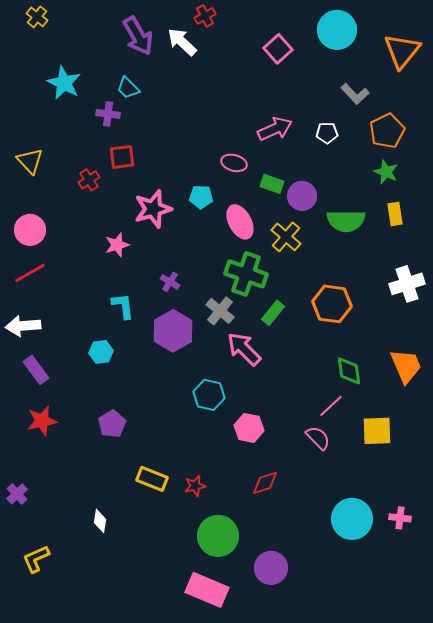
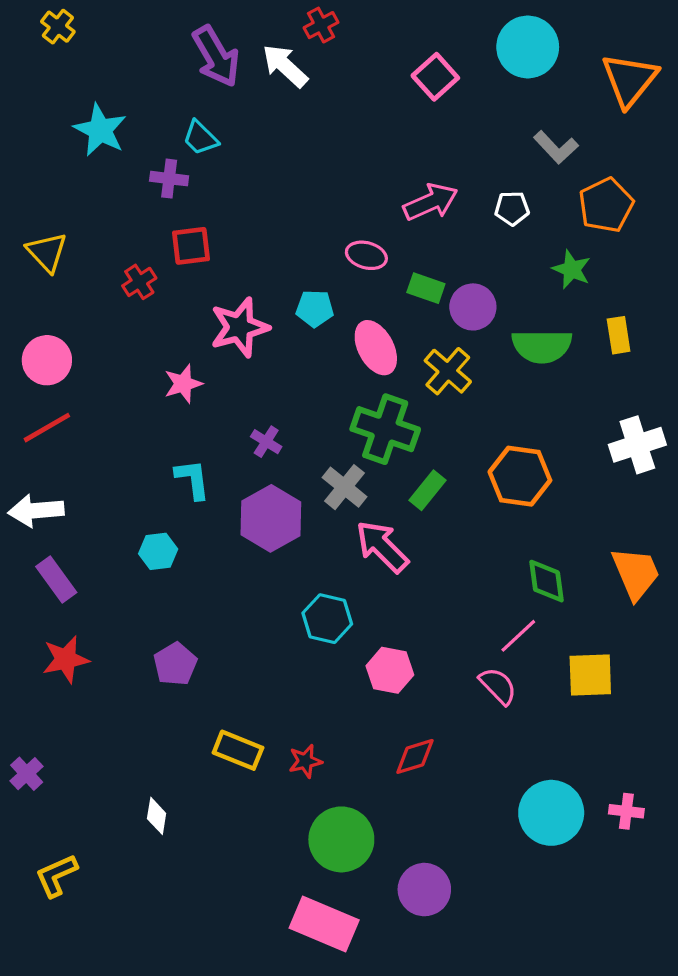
green star: (386, 172) -> (572, 269), moved

